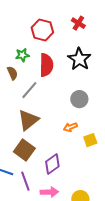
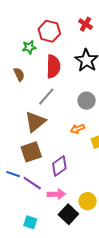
green star: (22, 55) -> (29, 47), moved
gray line: (29, 90) -> (46, 97), moved
brown square: (24, 150) -> (31, 152), turned 35
purple line: (25, 181) -> (32, 183), turned -36

